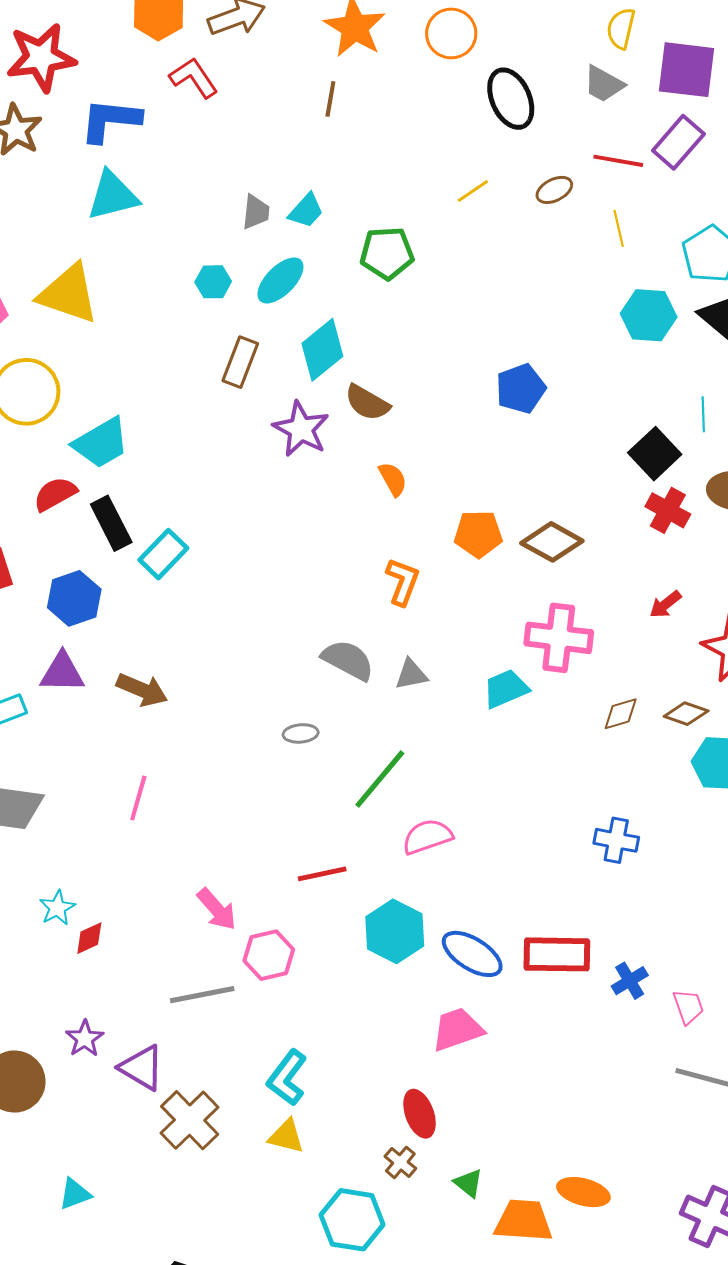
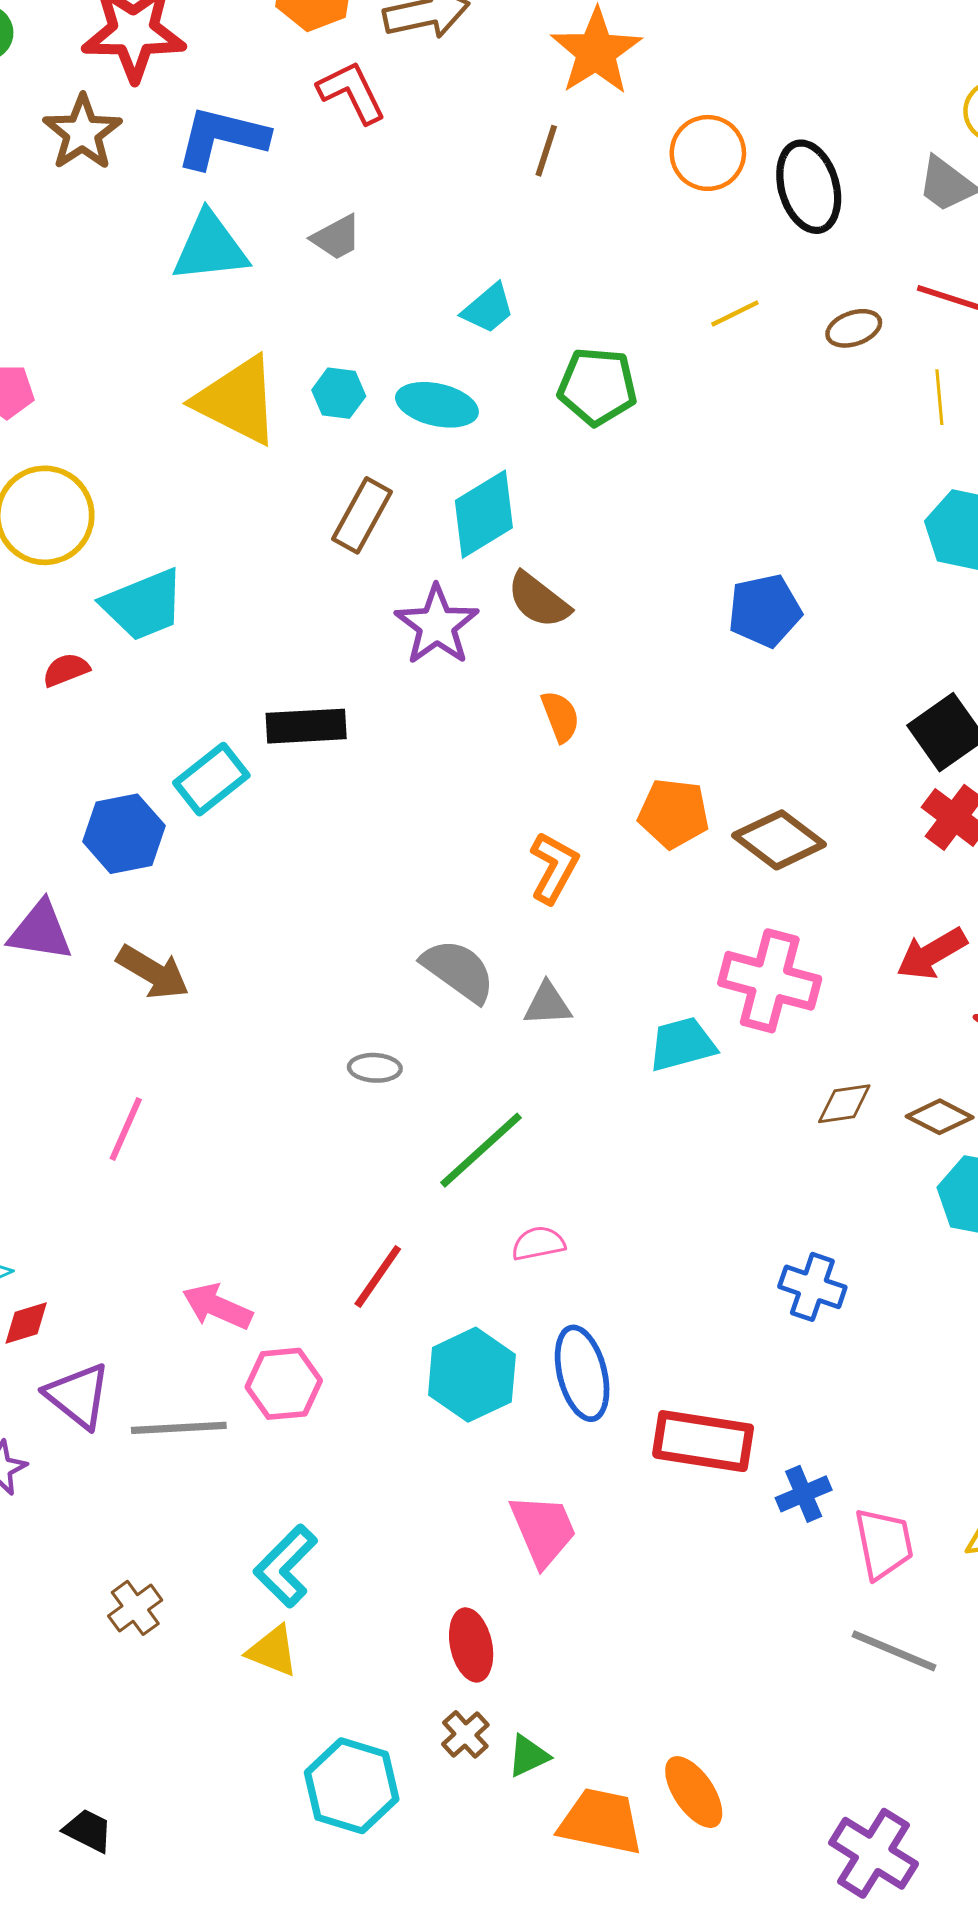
orange circle: (451, 33) -> (708, 153), moved
gray trapezoid: (256, 212) -> (336, 237), moved, turned 48
cyan ellipse: (280, 280) -> (437, 405), turned 50
yellow triangle: (68, 294) -> (237, 401), moved
red semicircle: (55, 494) -> (66, 670), size x0.7
black rectangle: (111, 523) -> (306, 726), moved, turned -74
blue hexagon: (74, 598) -> (124, 834), moved
red arrow: (665, 604) -> (932, 954), size x1.4
pink semicircle: (427, 837) -> (538, 1243), size x0.7
red line: (322, 874) -> (378, 1276), turned -51
pink arrow: (217, 909) -> (217, 1307), turned 147
blue ellipse: (472, 954) -> (582, 1373), moved, turned 36
pink trapezoid: (688, 1007) -> (884, 1543), size x1.4
pink trapezoid: (457, 1029) -> (543, 1530), turned 78
purple triangle: (142, 1068) -> (78, 1396), moved
brown cross: (190, 1120) -> (135, 1608), size x0.6
brown cross: (400, 1162) -> (465, 1734), moved
green triangle: (468, 1183) -> (528, 1756), turned 48
orange ellipse: (583, 1192) -> (694, 1792), turned 33

